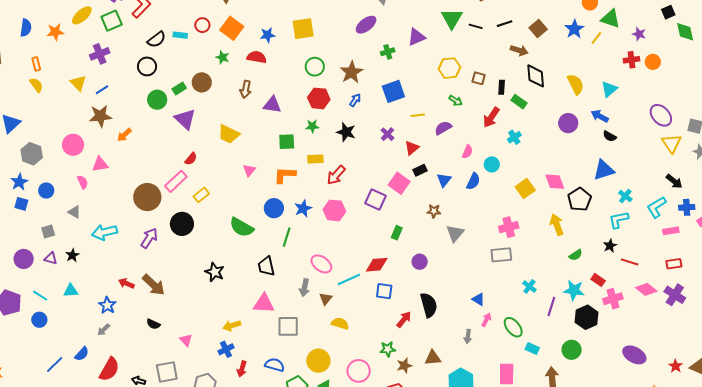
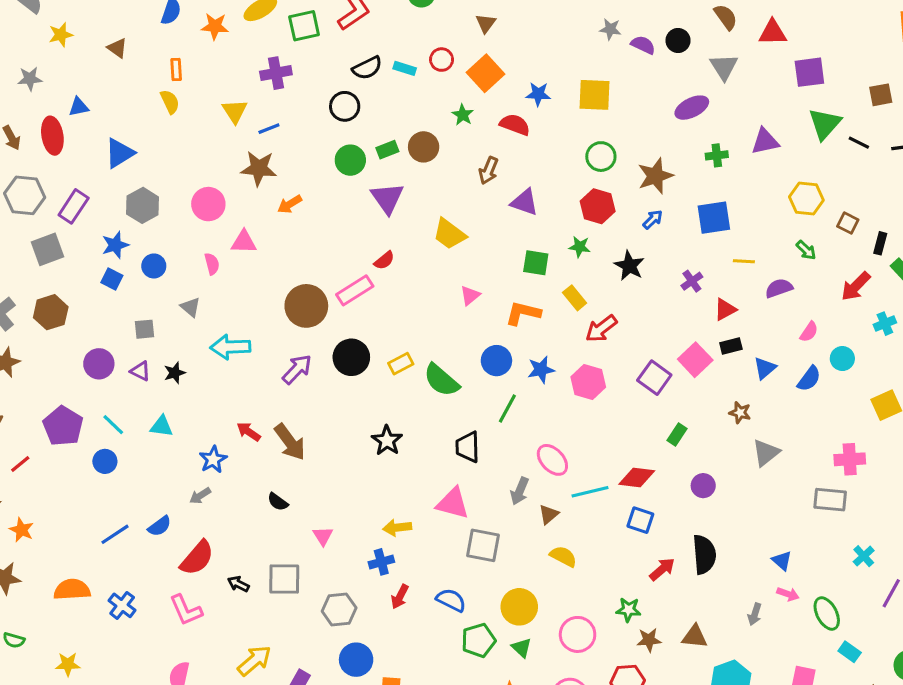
yellow rectangle: (315, 159) -> (575, 298), turned 42
yellow rectangle: (201, 195) -> (401, 364), moved
pink arrow: (486, 320) -> (788, 594), turned 72

